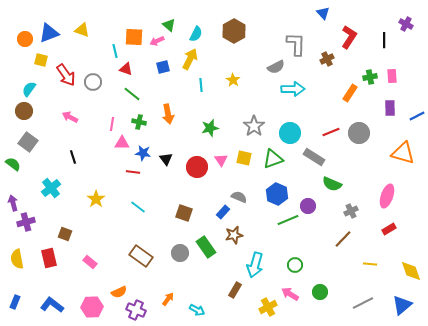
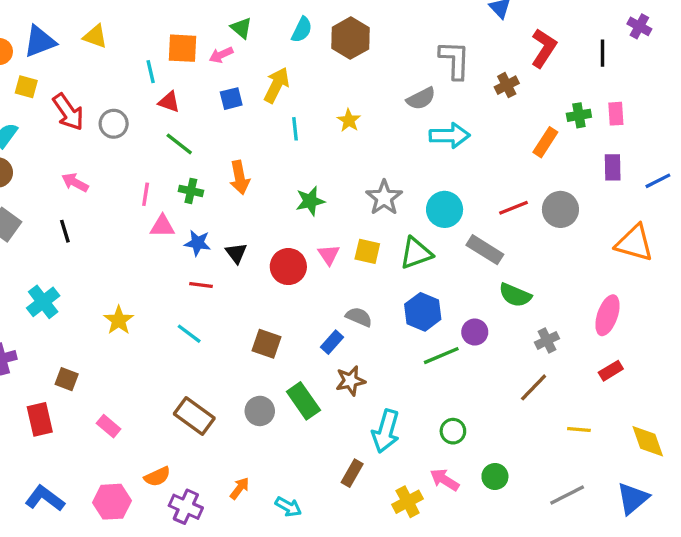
cyan semicircle: (196, 34) -> (302, 30), moved
black line: (73, 157) -> (65, 231), moved
red line: (133, 172) -> (201, 285), moved

